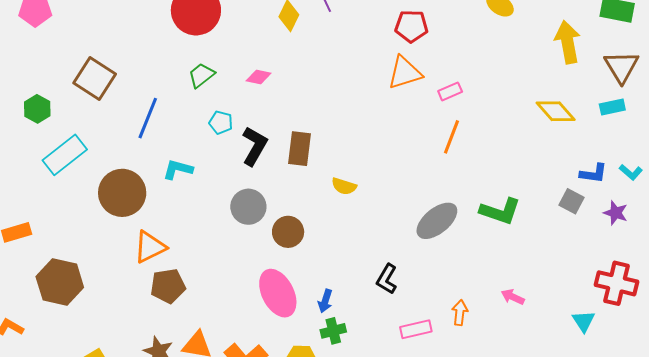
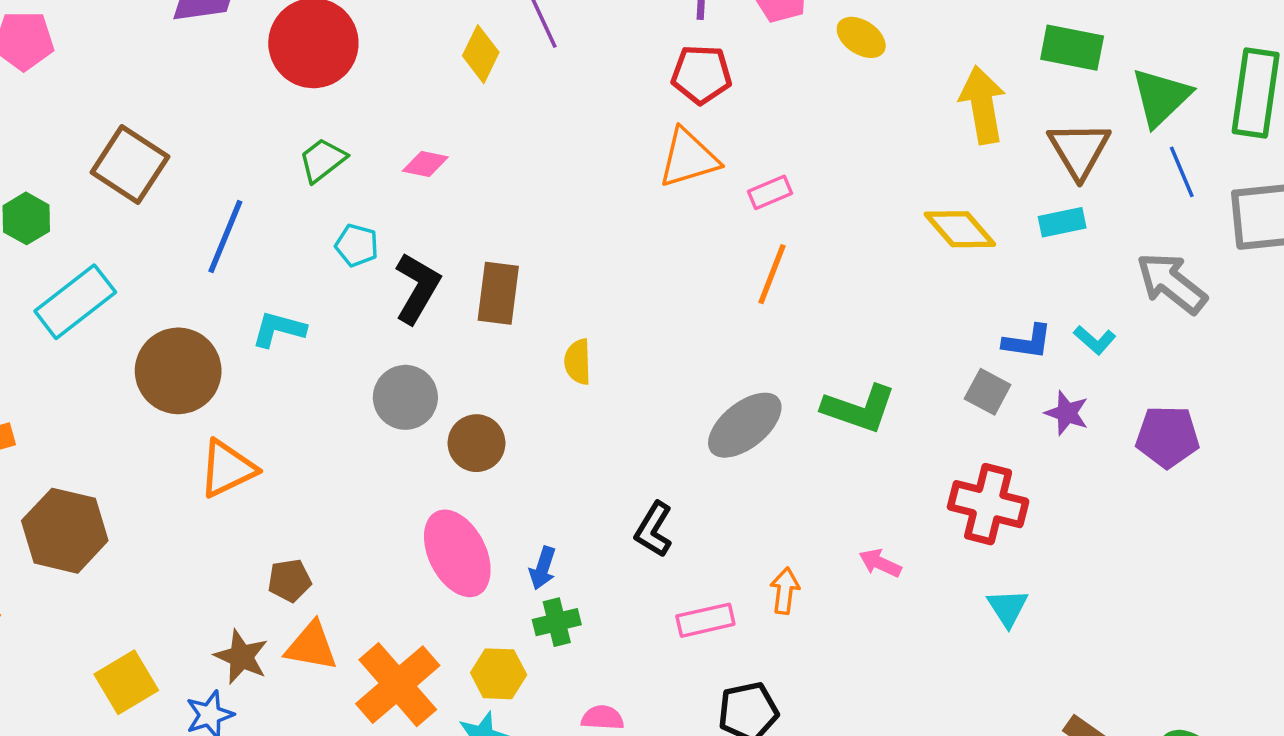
yellow semicircle: (344, 186) -> (578, 362), turned 70
red cross: (617, 283) -> (988, 504), moved
brown pentagon: (168, 286) -> (289, 580), moved, size x0.7

